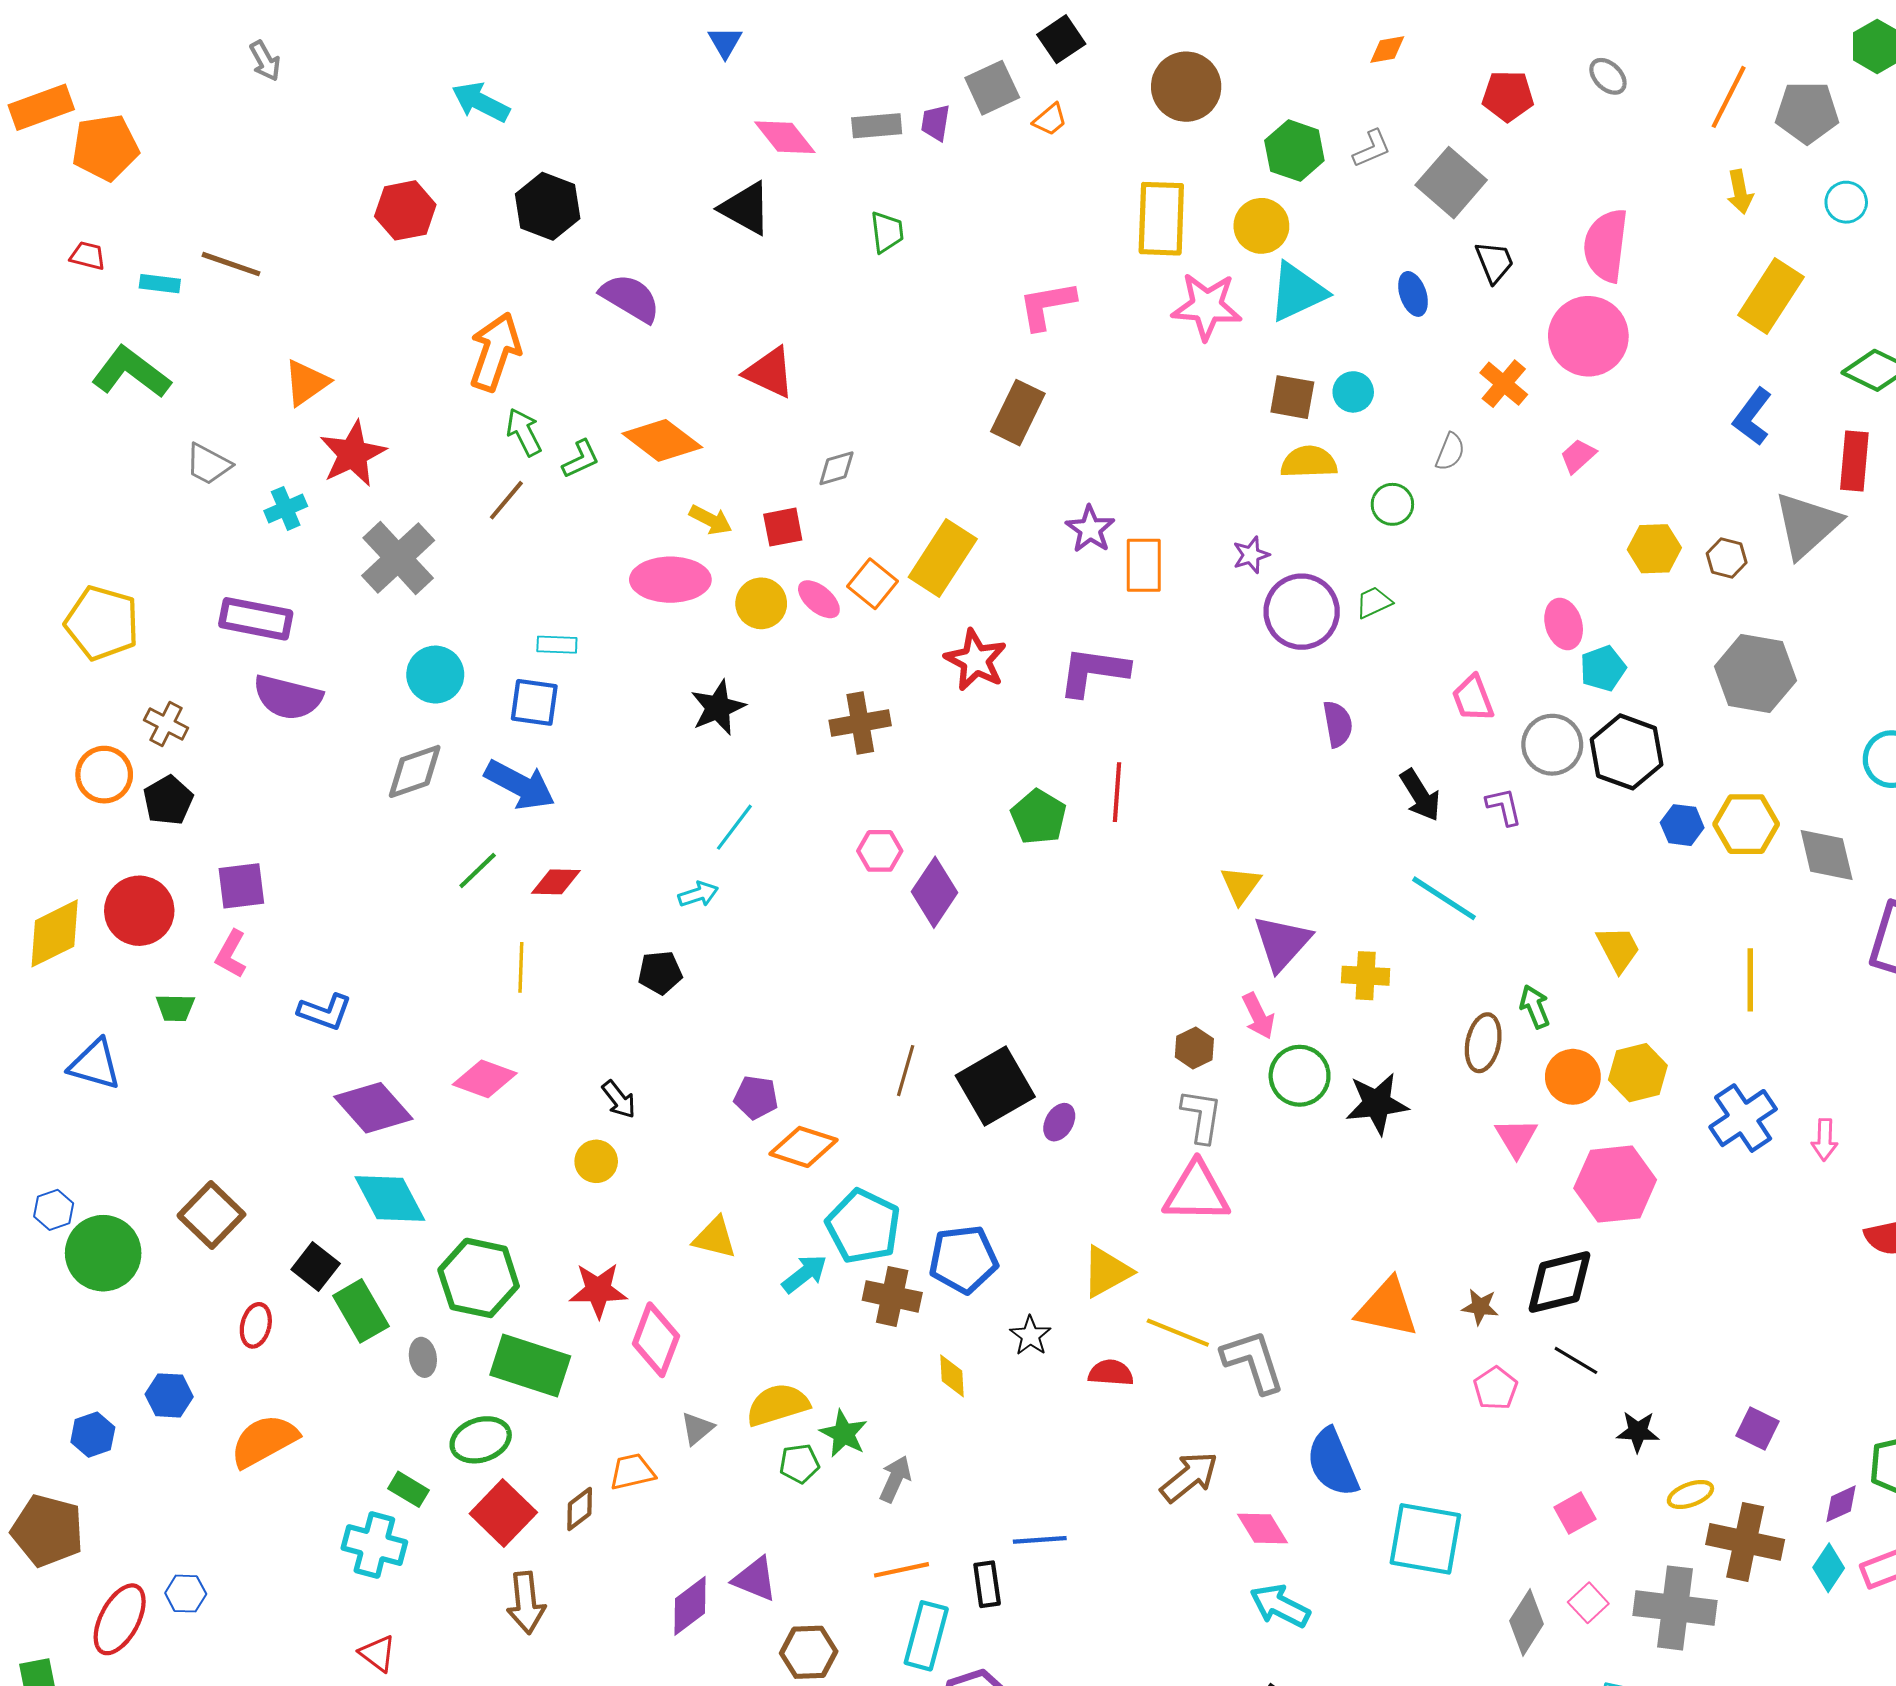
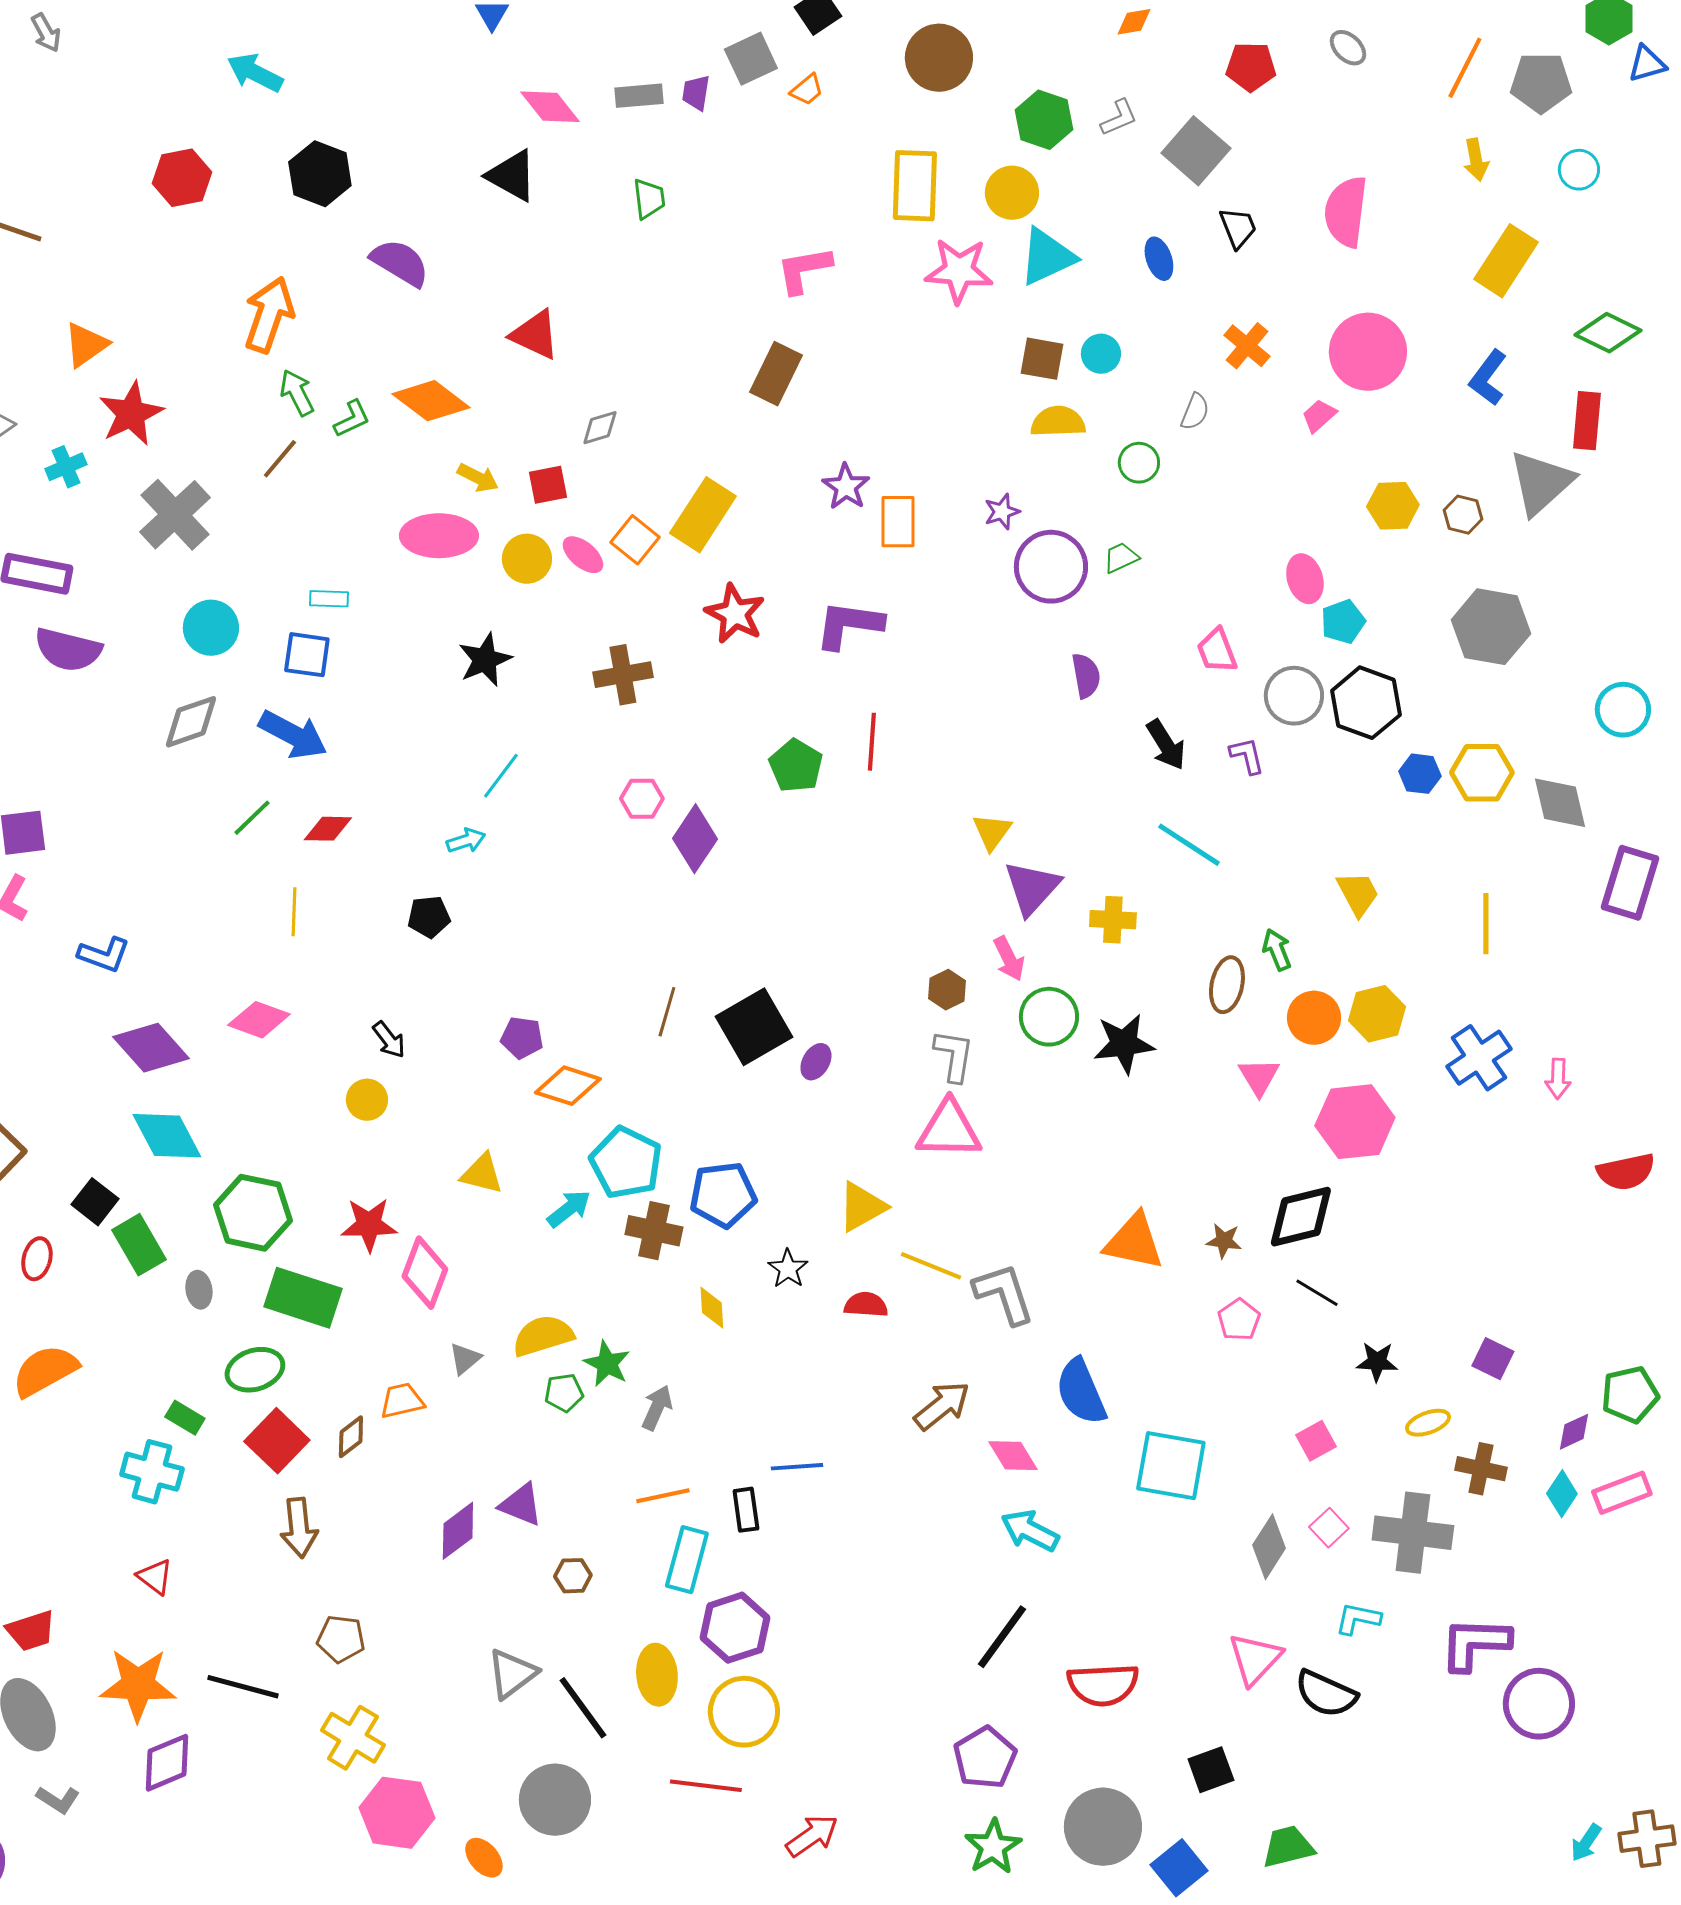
pink circle: (1588, 336) -> (1368, 352), moved
brown cross: (1745, 1542) -> (1481, 1469), size x0.7
brown hexagon: (809, 1652) -> (573, 1576), size x0.7

